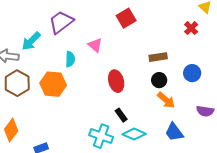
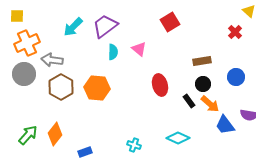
cyan arrow: (31, 41) -> (73, 27), moved
cyan semicircle: (70, 59) -> (113, 52), moved
black rectangle: (121, 115) -> (189, 101), moved
blue trapezoid: (174, 132) -> (225, 125), moved
cyan cross: (101, 136) -> (134, 145), moved, size x0.6

